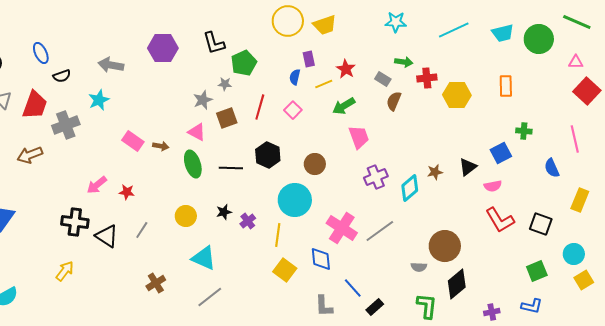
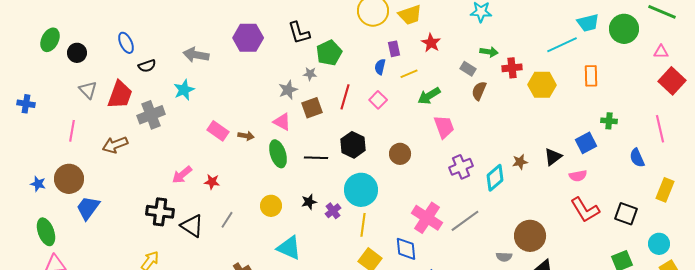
cyan line: (454, 30) -> (562, 45), moved
red star: (346, 69) -> (431, 43), moved
cyan circle: (295, 200) -> (361, 190), moved

